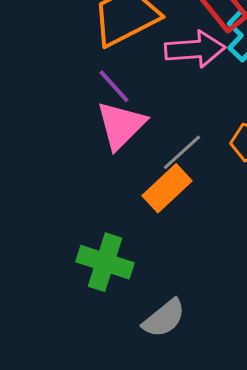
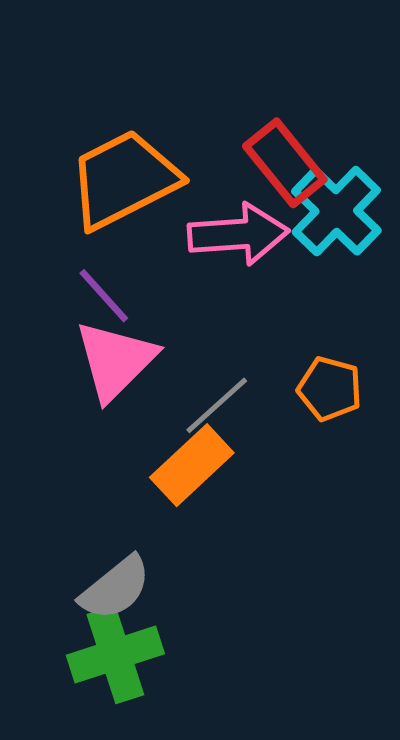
green cross: (105, 262) -> (115, 655), moved, turned -36
gray semicircle: (164, 318) -> (115, 588), moved

